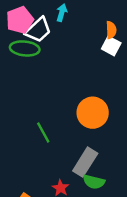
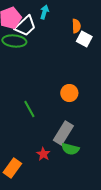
orange semicircle: (111, 30) -> (76, 26), moved
orange circle: (93, 113) -> (69, 93), size x0.7

